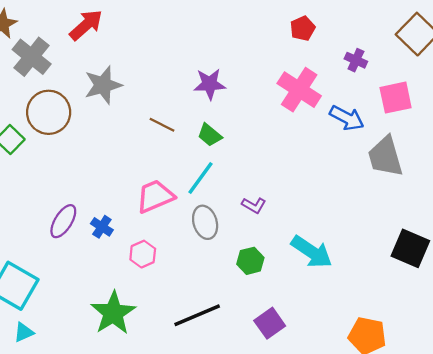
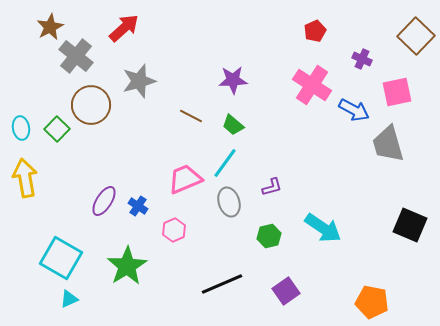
purple L-shape: (254, 205) -> (272, 187), turned -45
green star: (113, 313) -> (127, 266), moved

